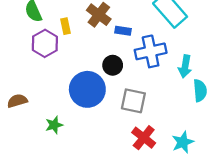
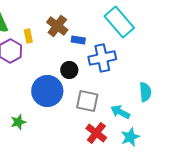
cyan arrow: (185, 66) -> (120, 112), moved, turned 108

